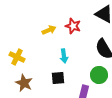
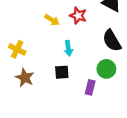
yellow arrow: (49, 30) -> (52, 20), turned 56

